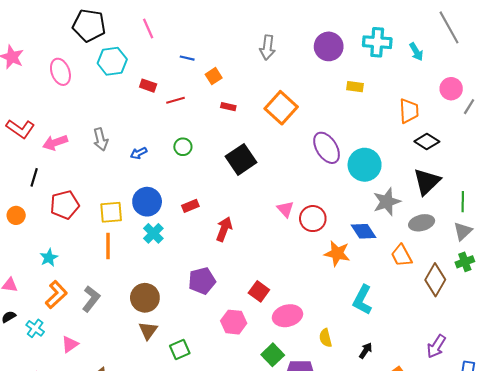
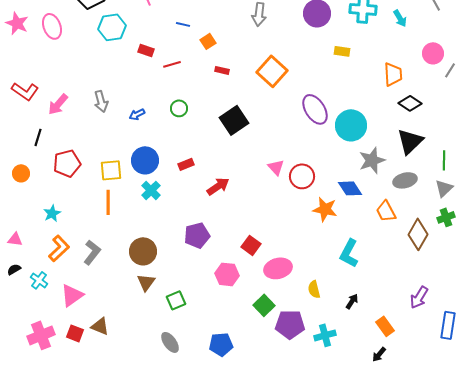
pink ellipse: (60, 72) -> (52, 26), moved
pink arrow: (55, 143) -> (58, 104), turned -30
red arrow: (224, 229) -> (218, 186), turned 35
pink triangle: (70, 344) -> (72, 295), size x1.4

